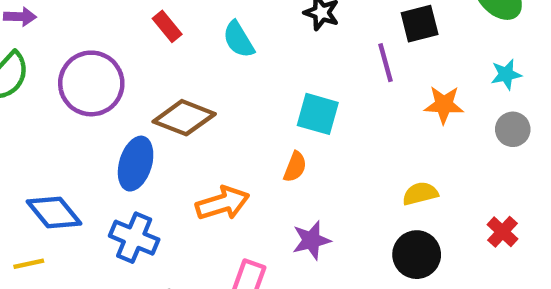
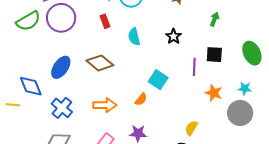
purple circle: (91, 83) -> (61, 18), moved
gray circle: (513, 129) -> (240, 113), size x1.6
blue ellipse: (136, 164) -> (61, 67), moved
yellow semicircle: (420, 194) -> (191, 128), turned -63

